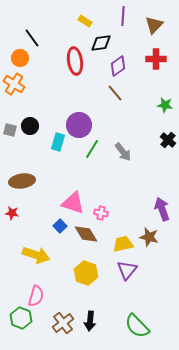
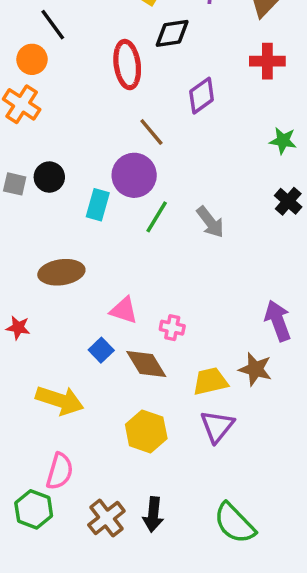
purple diamond: (118, 66) -> (202, 96), moved
brown line: (115, 93) -> (151, 132), moved
brown ellipse: (22, 181) -> (61, 272), moved
pink triangle: (73, 203) -> (124, 310), size x0.7

